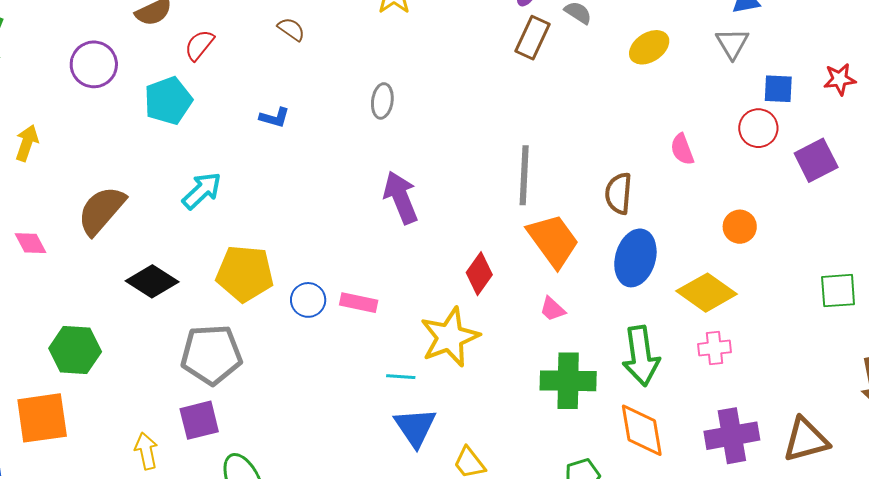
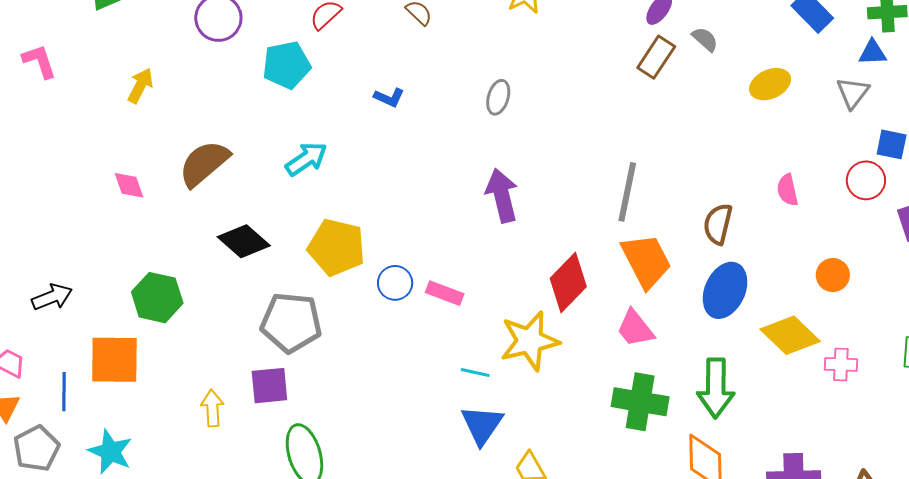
red diamond: (479, 274) -> (568, 282), size x1.4
pink trapezoid: (552, 309) -> (635, 328), size x1.5
pink cross: (714, 348) -> (841, 364), moved

